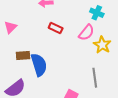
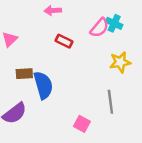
pink semicircle: (86, 33) -> (99, 28), moved
yellow star: (102, 45) -> (120, 62), turned 30

